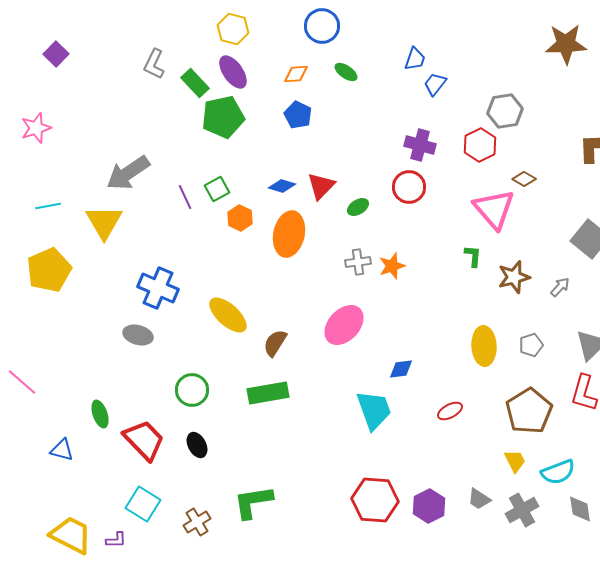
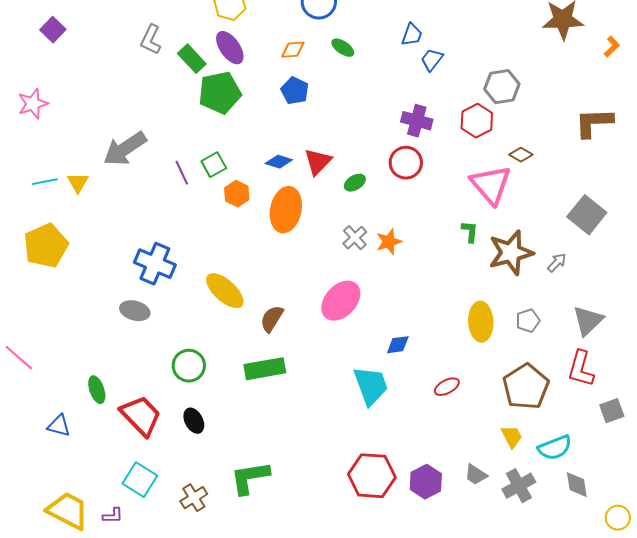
yellow triangle: (104, 222) -> (78, 183), moved, size x0.6
gray cross: (358, 262) -> (355, 238), turned -35
brown star: (514, 277) -> (511, 253), size x1.4

